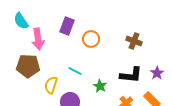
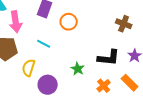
brown cross: (134, 41) -> (124, 24), moved
cyan line: (75, 71) -> (44, 44), moved

